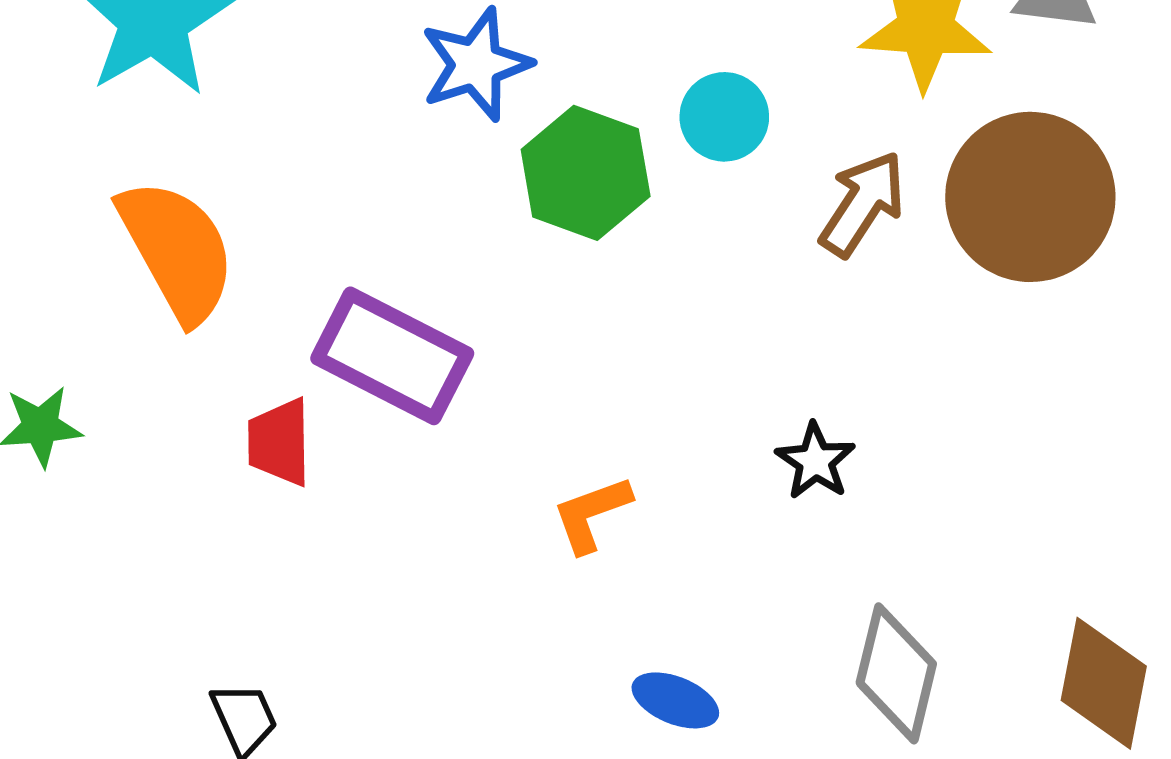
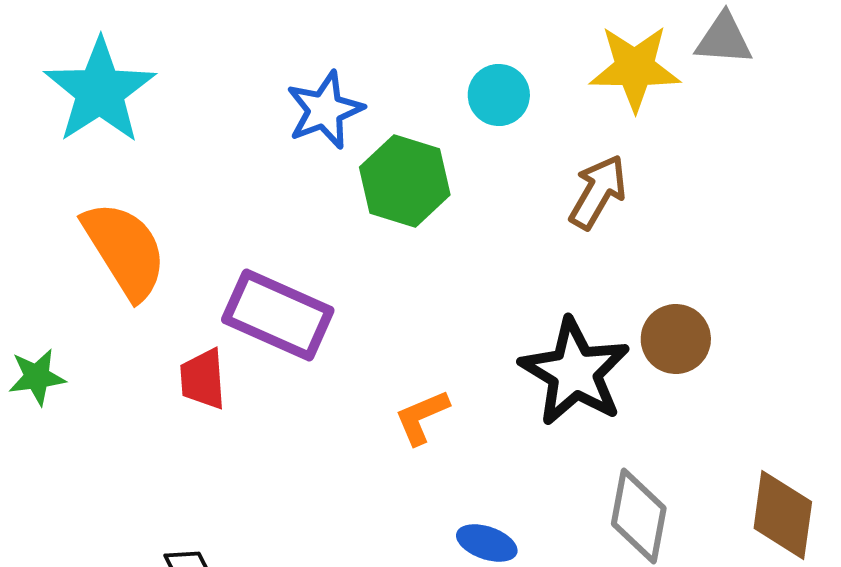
cyan circle: (724, 117) -> (499, 95), moved
brown circle: (1030, 197) -> (676, 339), moved, size x0.6
black star: (815, 461) -> (575, 372), size x2.0

